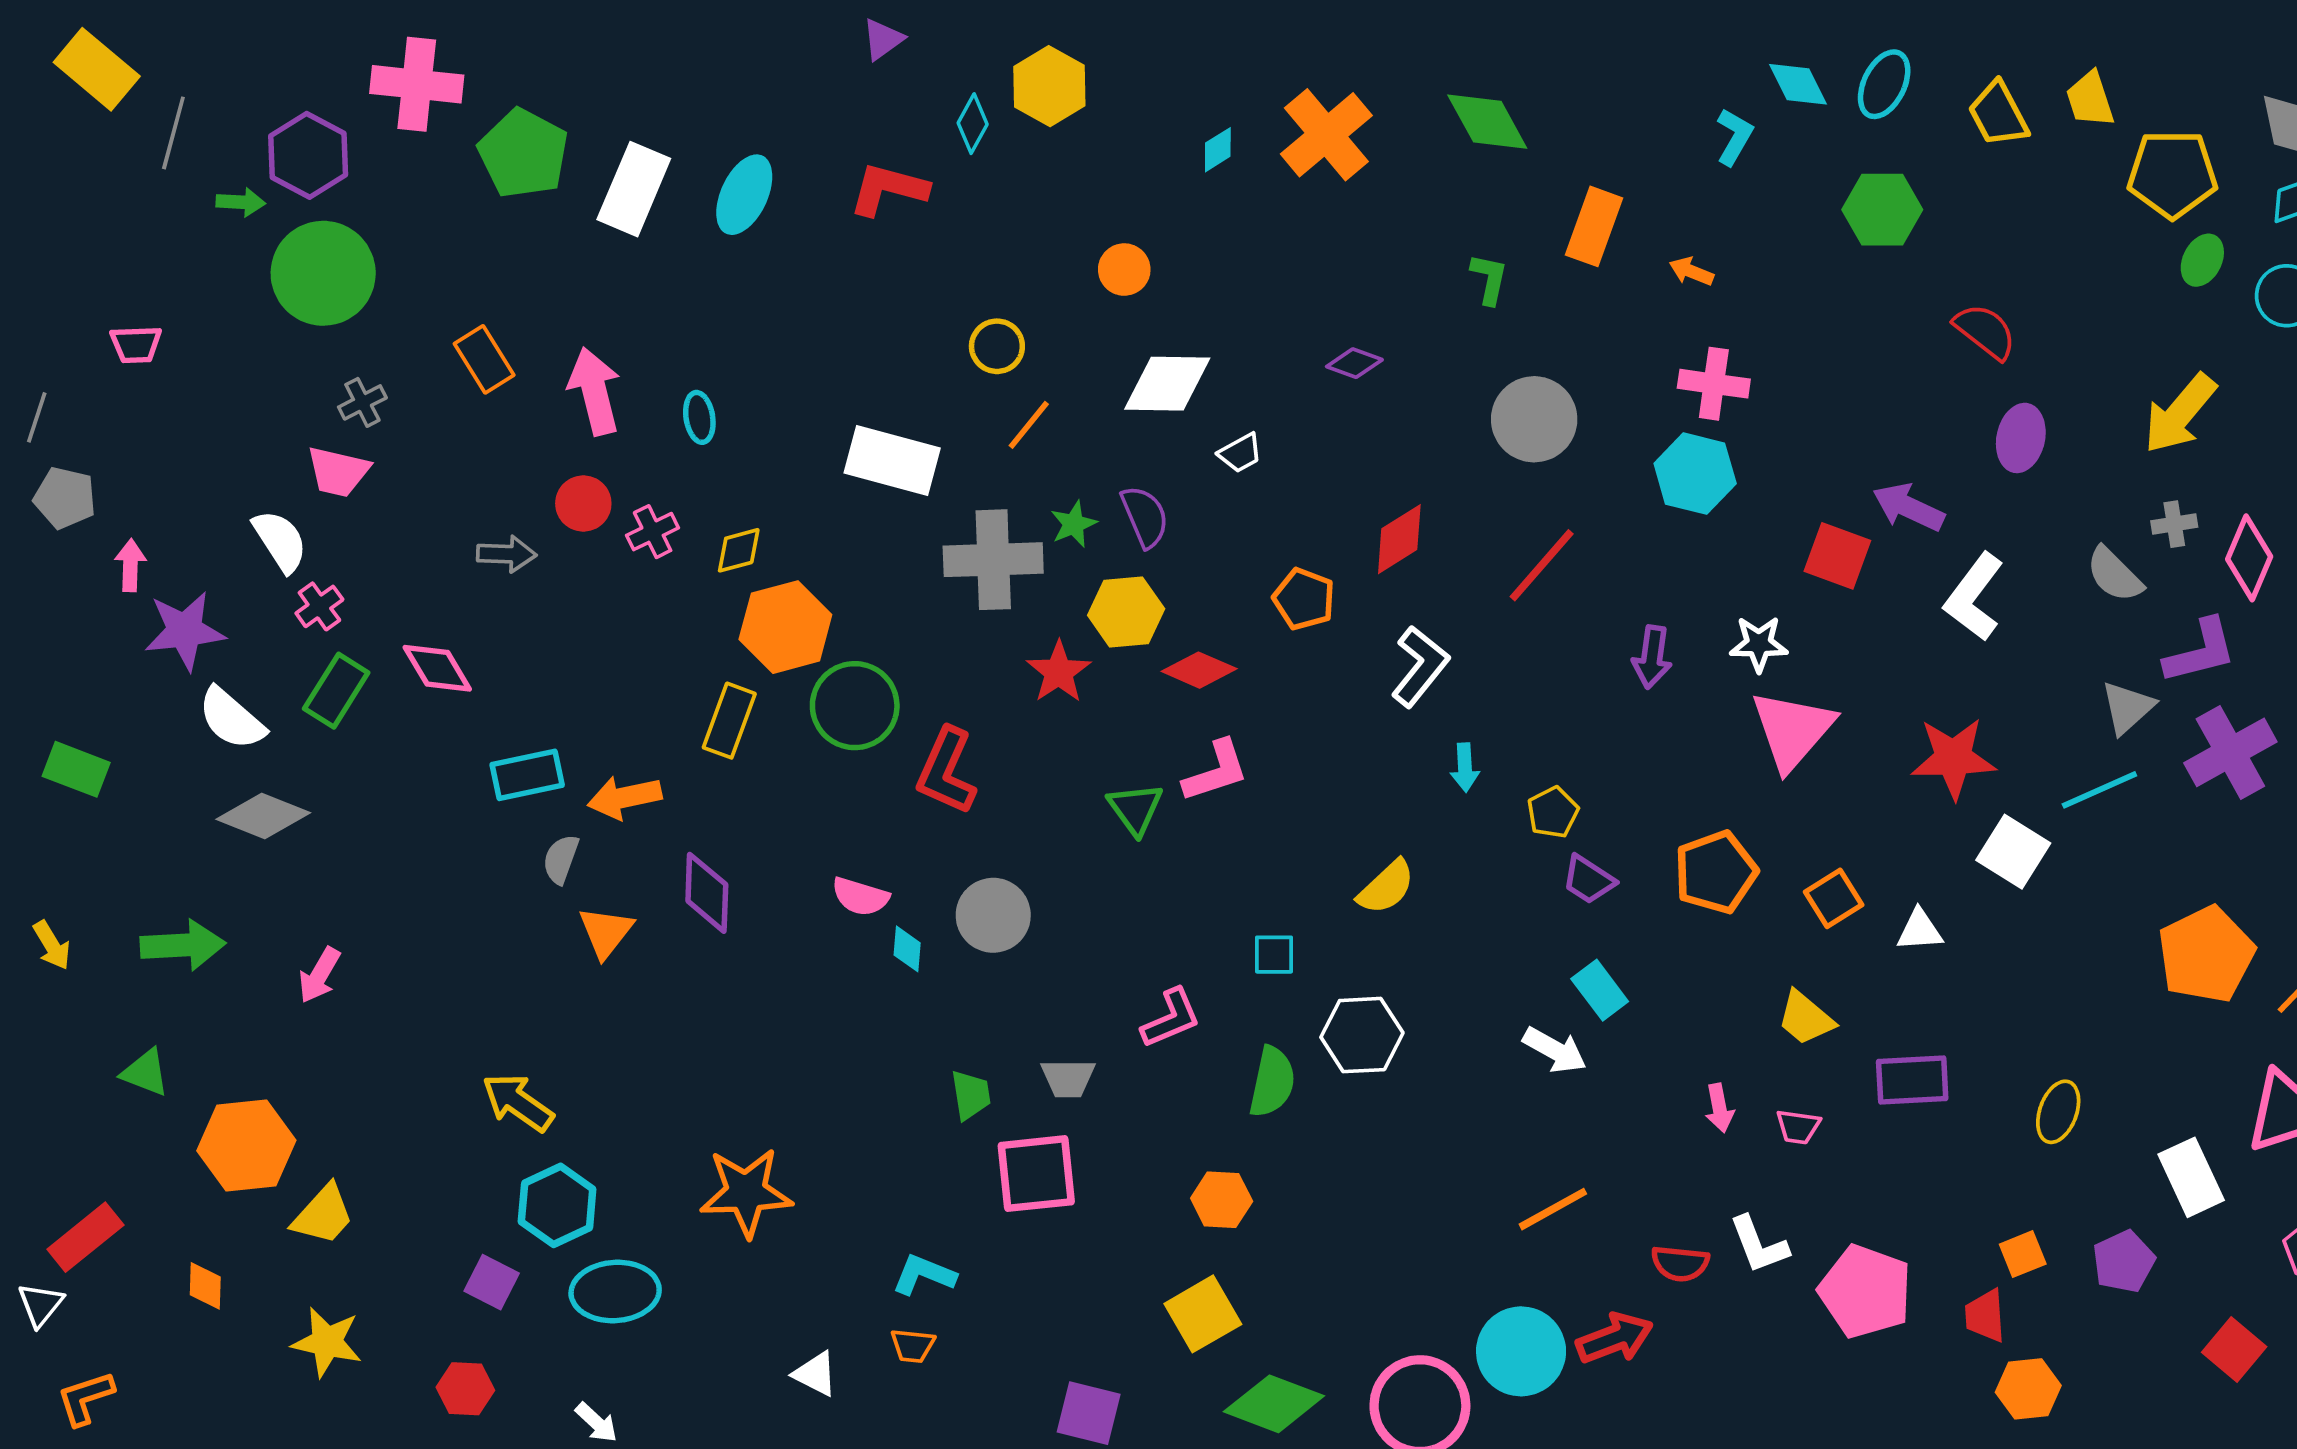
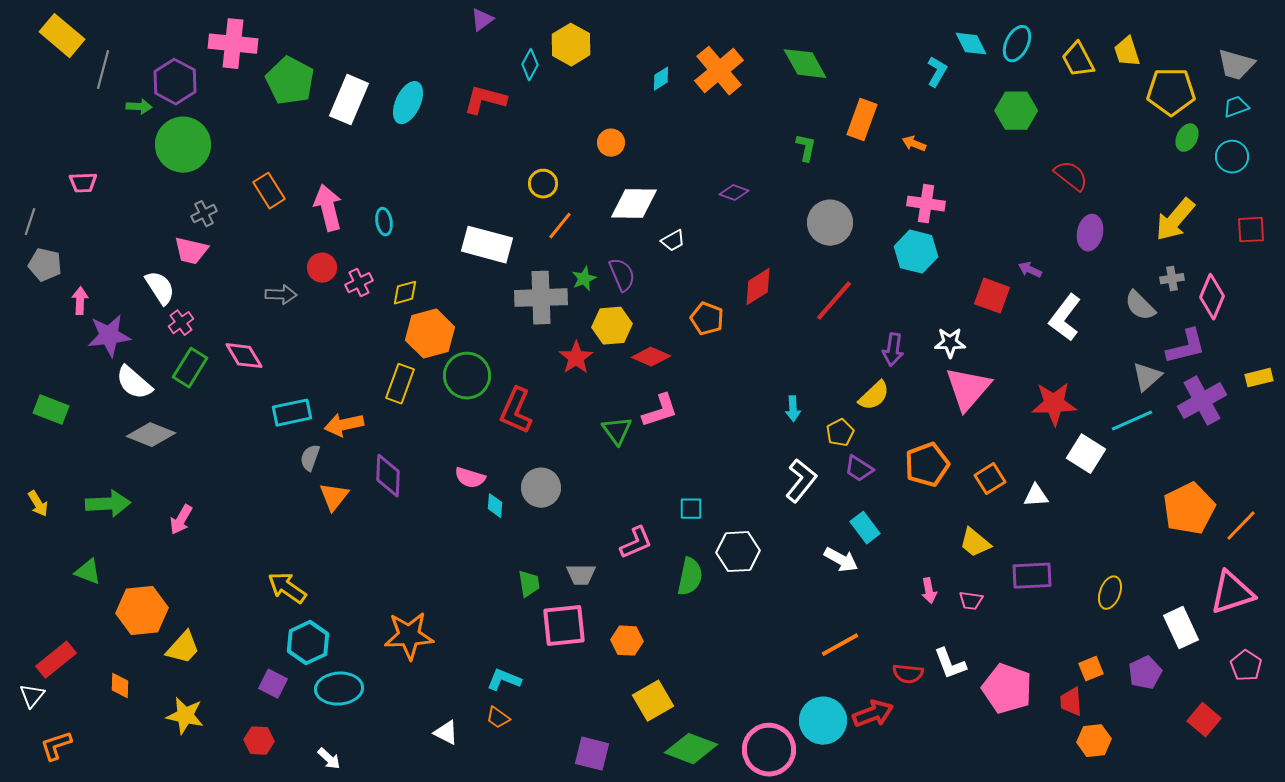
purple arrow: (1908, 507) -> (1030, 270), size x0.6
white L-shape: (1420, 666) -> (801, 481), moved
yellow semicircle: (1386, 887) -> (874, 396), moved
orange hexagon: (1222, 1200) -> (627, 641), moved
orange trapezoid: (913, 1346) -> (498, 718), turned 30

